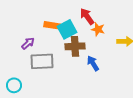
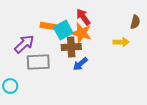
orange star: (98, 29) -> (81, 33), moved, size x1.5
purple arrow: (28, 43) -> (24, 44), size x1.5
blue arrow: (93, 63) -> (80, 64), moved, turned -98

